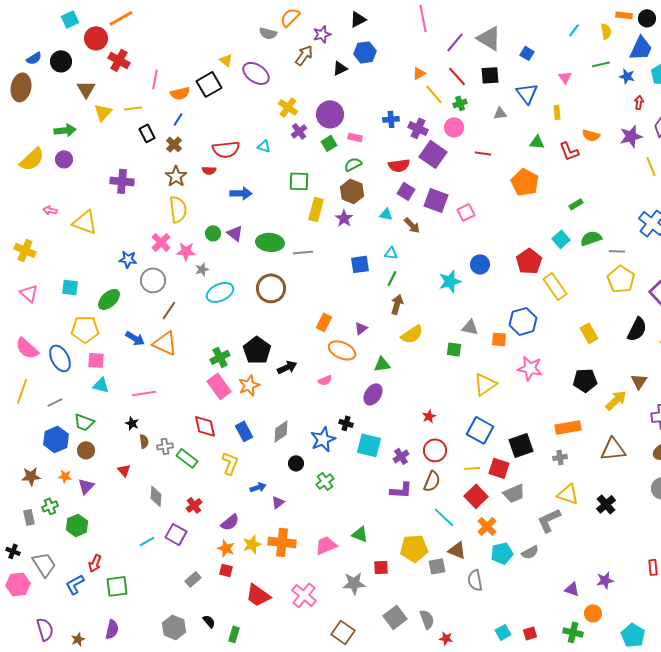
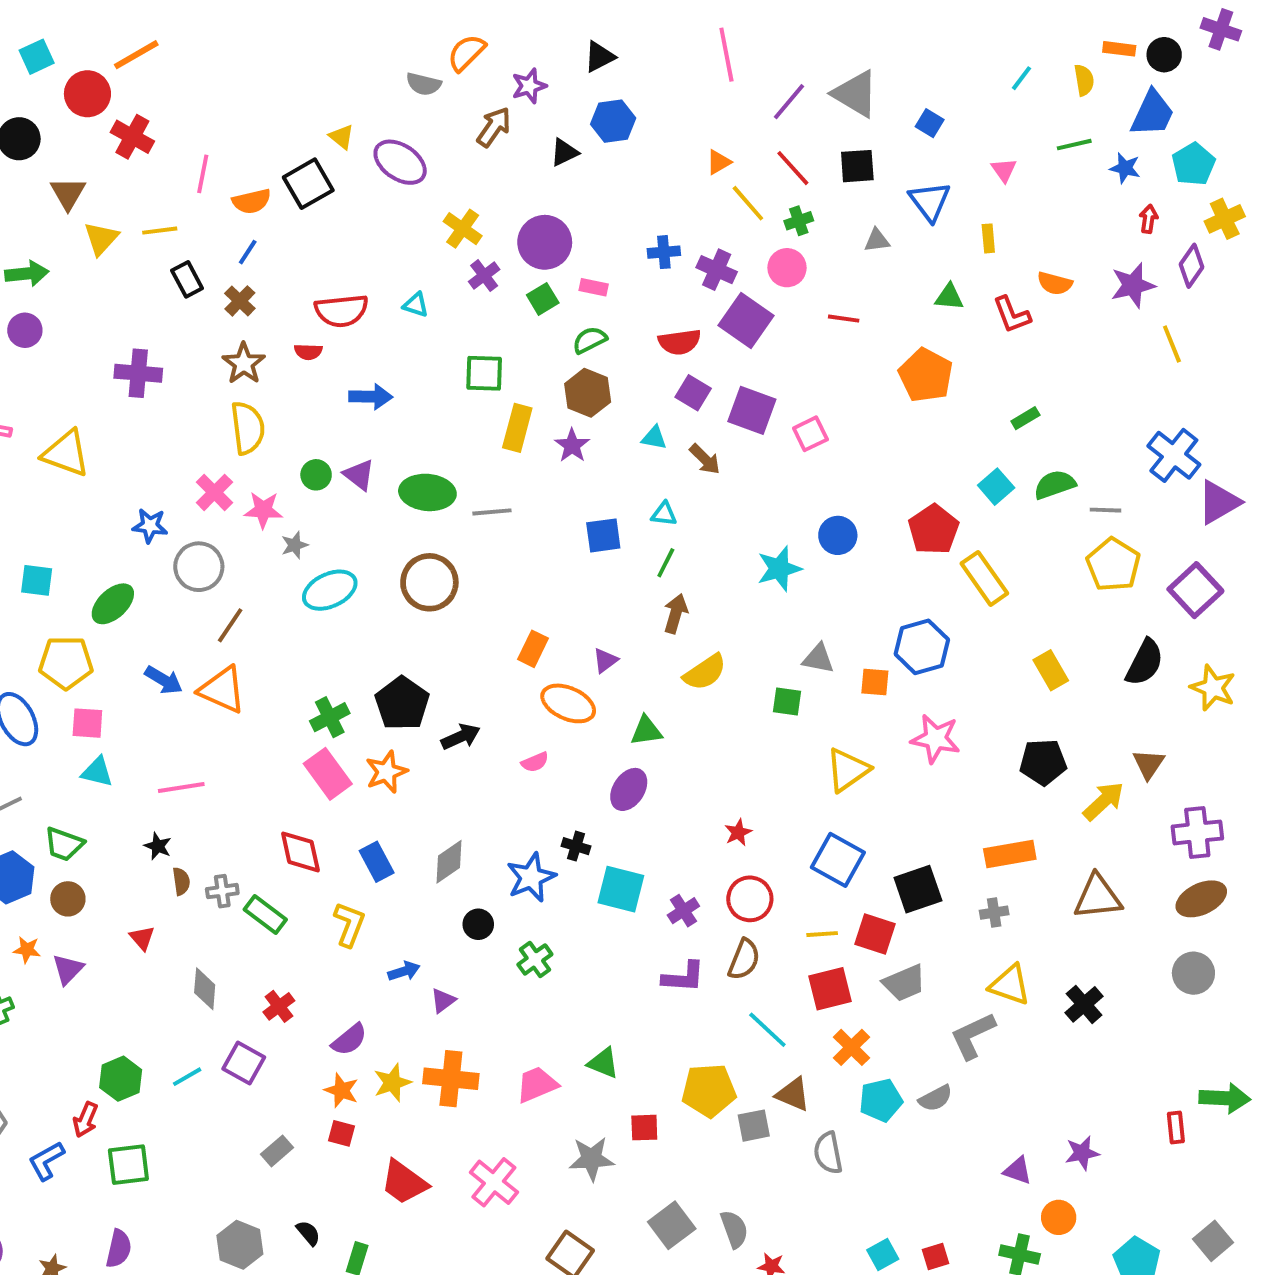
red square: (476, 496) -> (830, 989), turned 30
green hexagon: (77, 525) -> (121, 1079), moved

